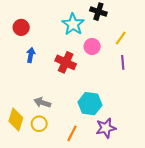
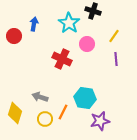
red circle: (21, 27) -> (14, 36), moved
blue arrow: (31, 55) -> (34, 24), moved
yellow circle: (39, 124) -> (45, 119), moved
orange line: (72, 133) -> (63, 112), moved

